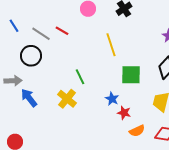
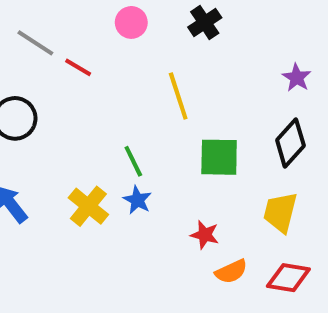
gray line: (41, 34) -> (35, 43), moved
green line: (80, 77) -> (133, 161), moved
blue star: (112, 99) -> (137, 200), moved

